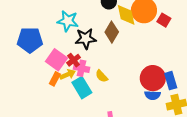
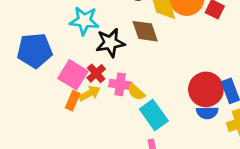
brown diamond: (112, 32) -> (145, 31), turned -45
pink cross: (81, 68) -> (120, 84), moved
cyan rectangle: (82, 88) -> (154, 115), moved

